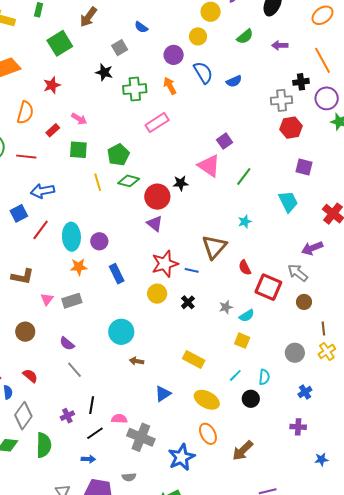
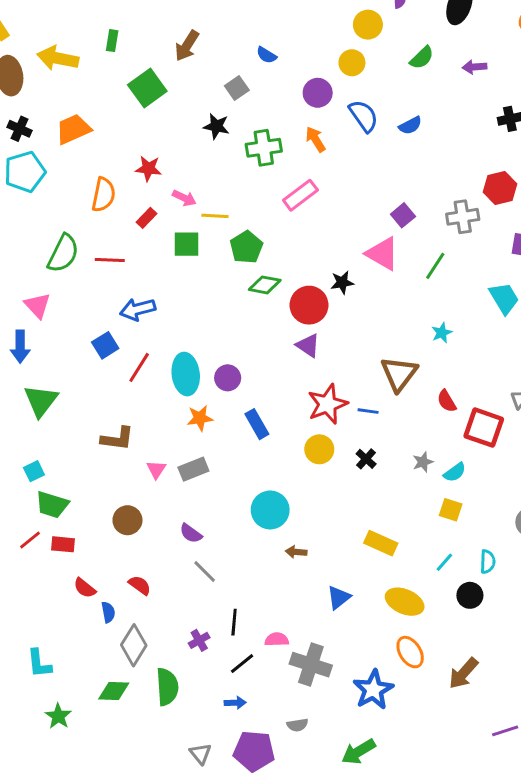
red star: (52, 85) -> (148, 169), moved, turned 30
gray cross: (282, 100) -> (463, 217), moved
yellow line: (98, 182) -> (215, 216), moved, turned -66

